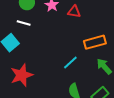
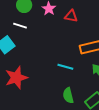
cyan line: (70, 63) -> (65, 67), turned 56

